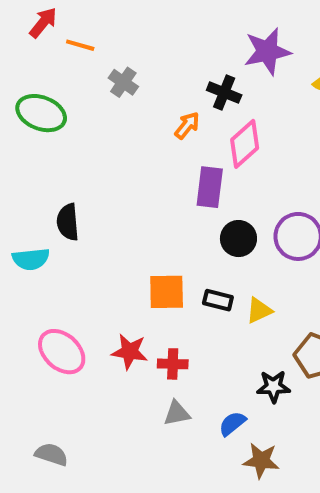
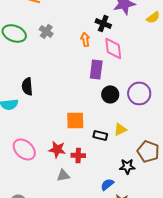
gray cross: (123, 82) -> (46, 31), moved
orange arrow: (187, 125) -> (85, 39), turned -48
pink diamond: (245, 144) -> (113, 48), turned -55
black rectangle: (218, 300) -> (100, 135), moved
gray triangle: (177, 413) -> (63, 175), moved

